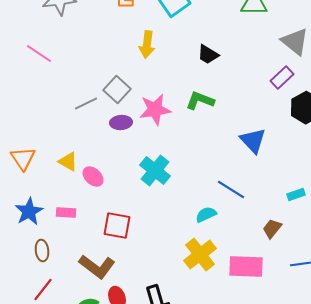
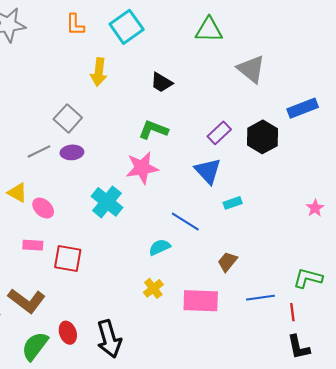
purple rectangle: (282, 78) -> (219, 133), moved
gray line: (86, 104) -> (39, 151), moved
pink star: (155, 110) -> (142, 168), moved
cyan rectangle: (296, 195) -> (233, 203), moved
pink rectangle: (66, 213) -> (33, 245), moved
yellow cross: (200, 255) -> (153, 288), size x0.6
brown L-shape: (97, 267) -> (27, 301), moved

